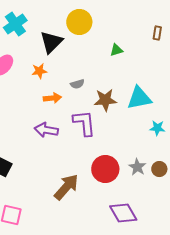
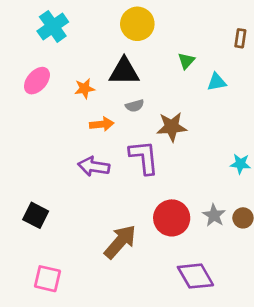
black triangle: (51, 42) -> (124, 71), moved, turned 45
green triangle: (116, 50) -> (186, 61), turned -32
cyan triangle: (139, 98) -> (217, 82), moved, size x0.6

